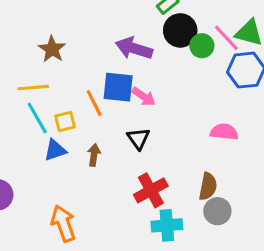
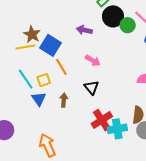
purple arrow: (134, 48) -> (84, 30), size x0.7
blue square: (118, 87) -> (50, 45), moved, turned 30
yellow line: (33, 88) -> (25, 47), moved
blue triangle: (55, 150) -> (39, 99), turned -42
cyan cross: (167, 225) -> (117, 129), moved

